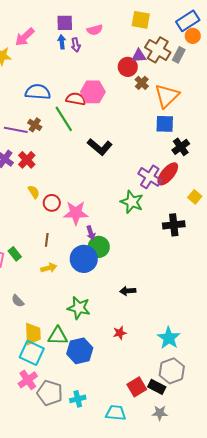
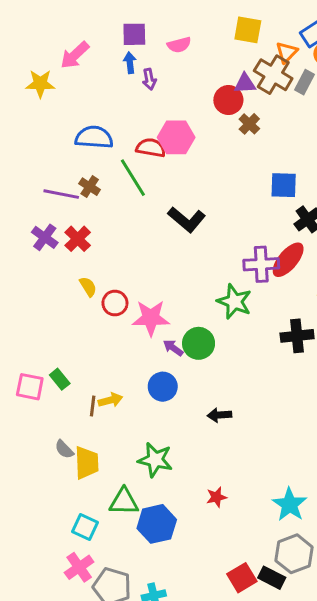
purple arrow: (76, 45) -> (149, 79), moved
orange triangle: (167, 96) -> (287, 52), moved, size x0.6
purple cross: (150, 177) -> (261, 264), turned -35
purple arrow: (91, 233) -> (173, 348), turned 144
brown line: (47, 240) -> (93, 406), moved
green circle: (99, 247) -> (199, 343), moved
blue circle: (84, 259) -> (163, 387), size x0.7
black arrow: (128, 291) -> (219, 415), moved
yellow trapezoid: (33, 334) -> (87, 463), moved
cyan square: (32, 353) -> (85, 527), size x0.7

